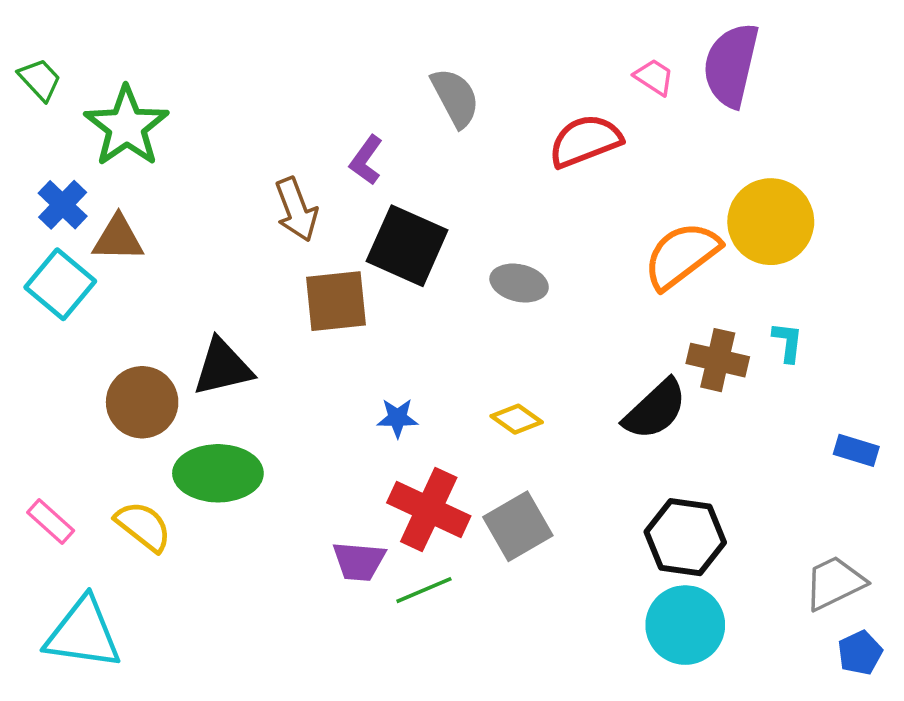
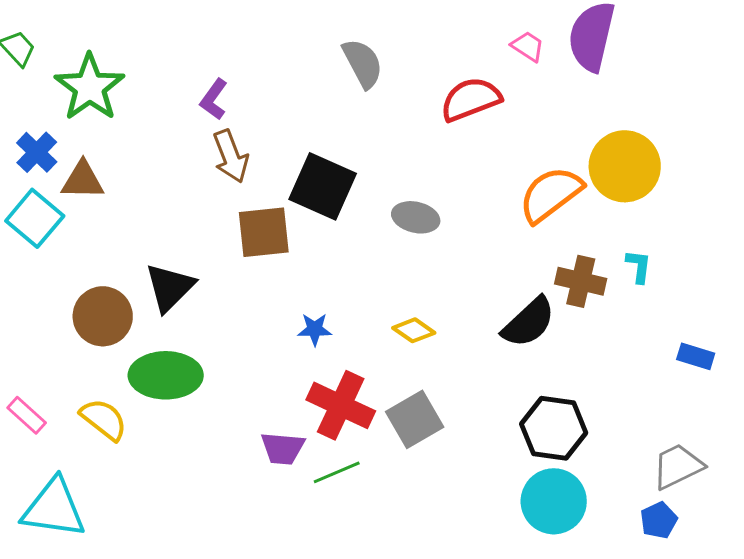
purple L-shape: (366, 160) -> (214, 99), moved
black triangle: (223, 367) -> (170, 287), turned -32
blue pentagon: (860, 653) -> (659, 520), moved

